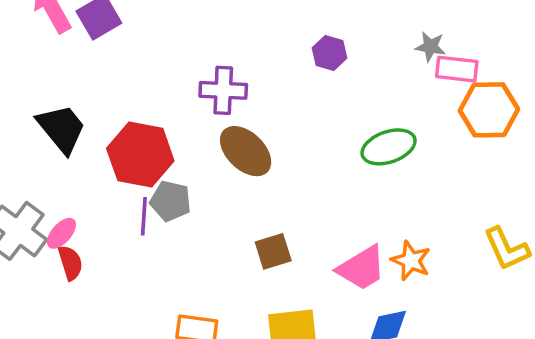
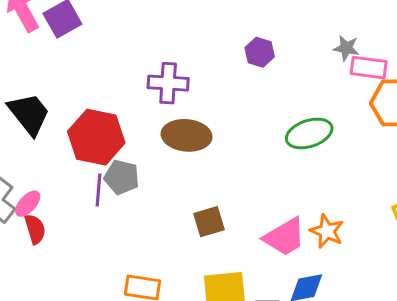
brown ellipse: (246, 151) -> (187, 135), turned -39

